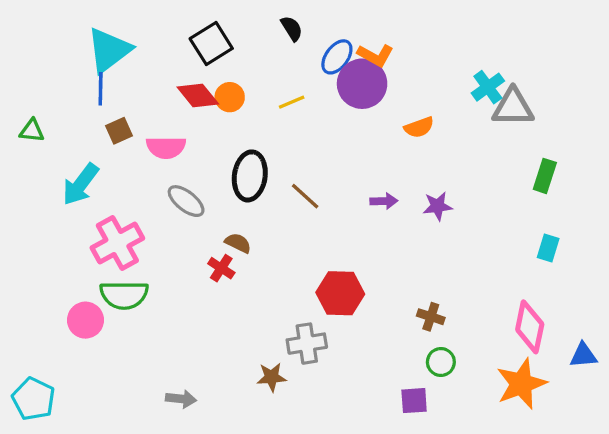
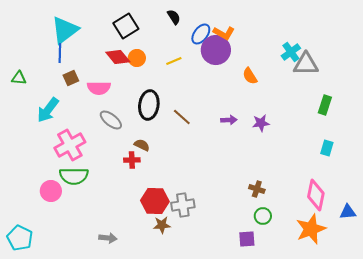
orange semicircle: (419, 127) -> (250, 76), turned 78
red cross: (221, 268) -> (132, 160), turned -35
red hexagon: (340, 293) -> (155, 201), moved

